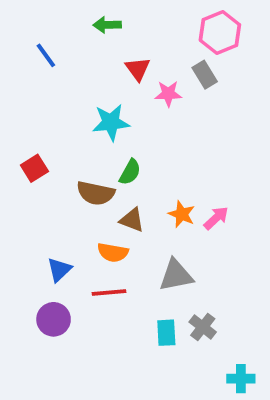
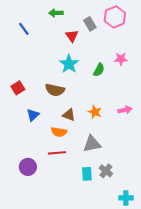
gray rectangle: (205, 75) -> (90, 24), moved
pink star: (168, 94) -> (121, 59), moved
cyan star: (111, 122) -> (69, 64), moved, turned -30
green semicircle: (130, 172) -> (99, 70), moved
brown semicircle: (96, 193) -> (55, 90), moved
pink arrow: (216, 218) -> (125, 110), moved, turned 32
blue triangle: (59, 270) -> (33, 115), moved

